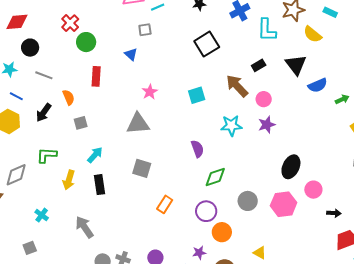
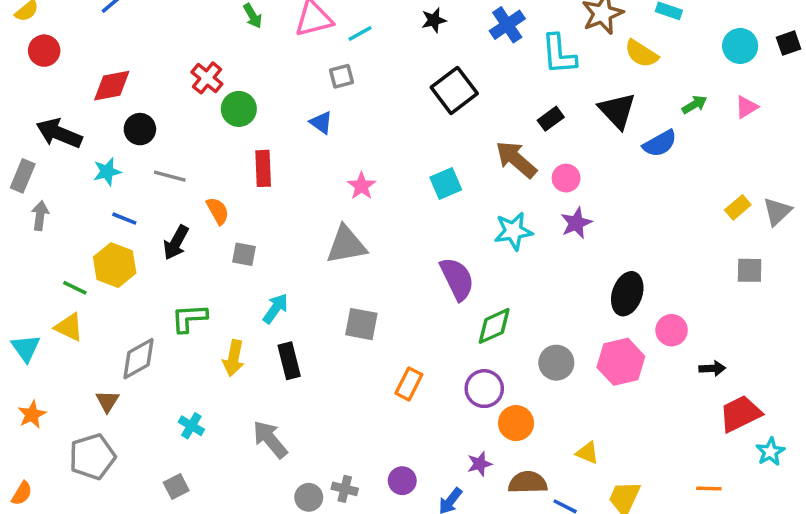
green arrow: (342, 99) -> (694, 105), moved
gray square: (81, 123) -> (244, 254), turned 32
purple semicircle: (197, 149) -> (457, 279), size x1.4

